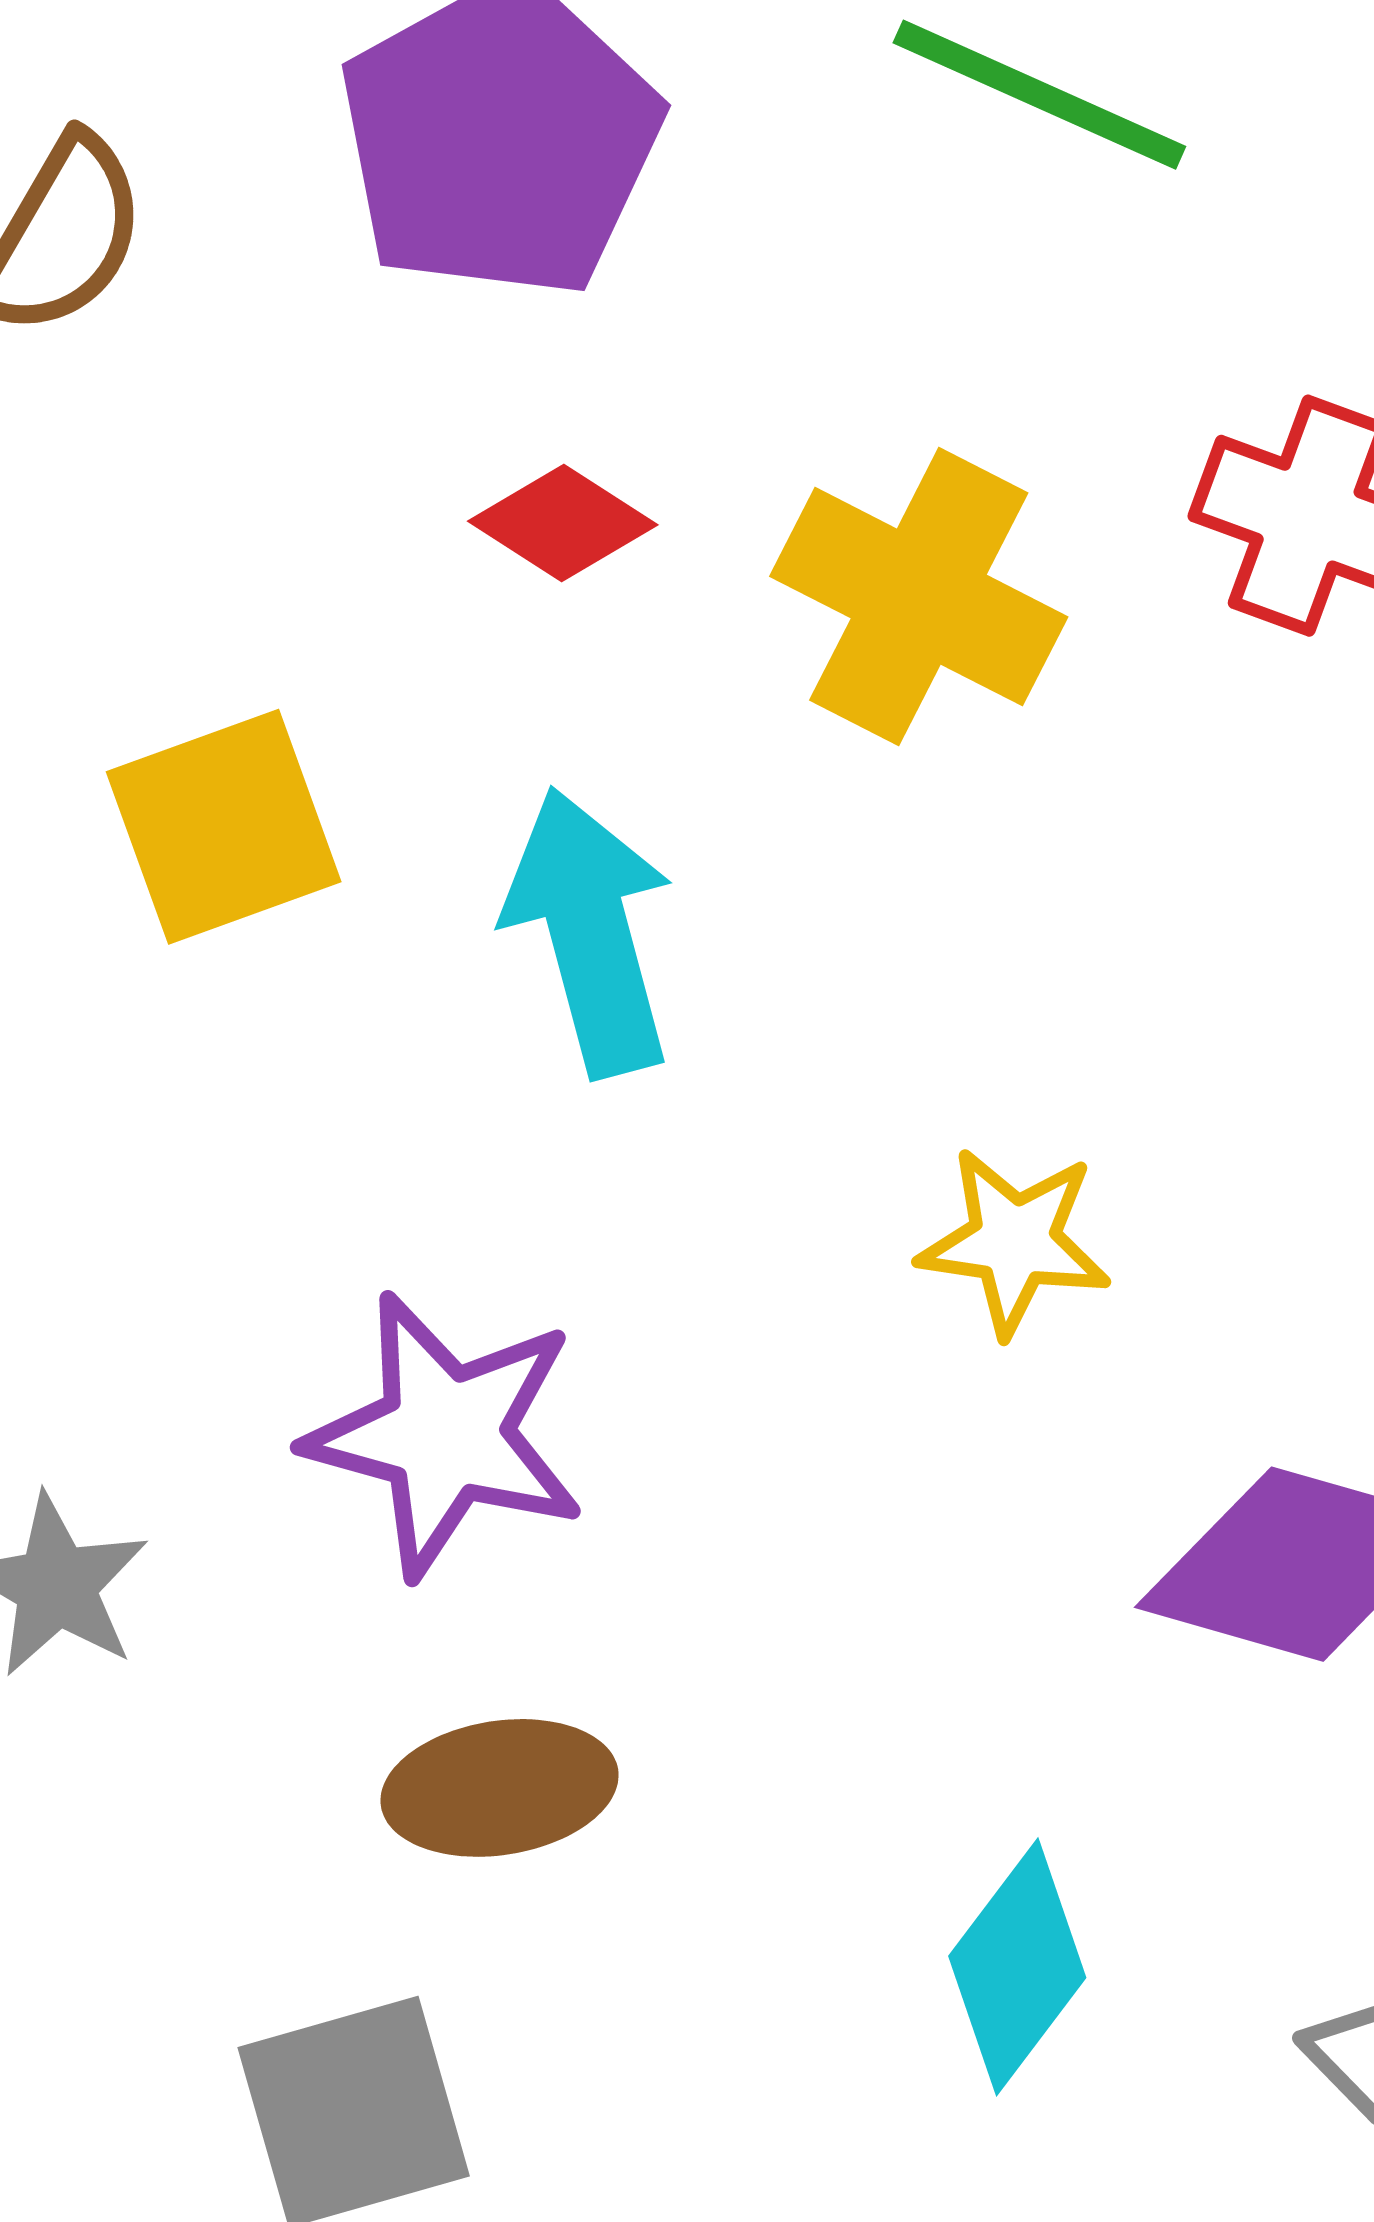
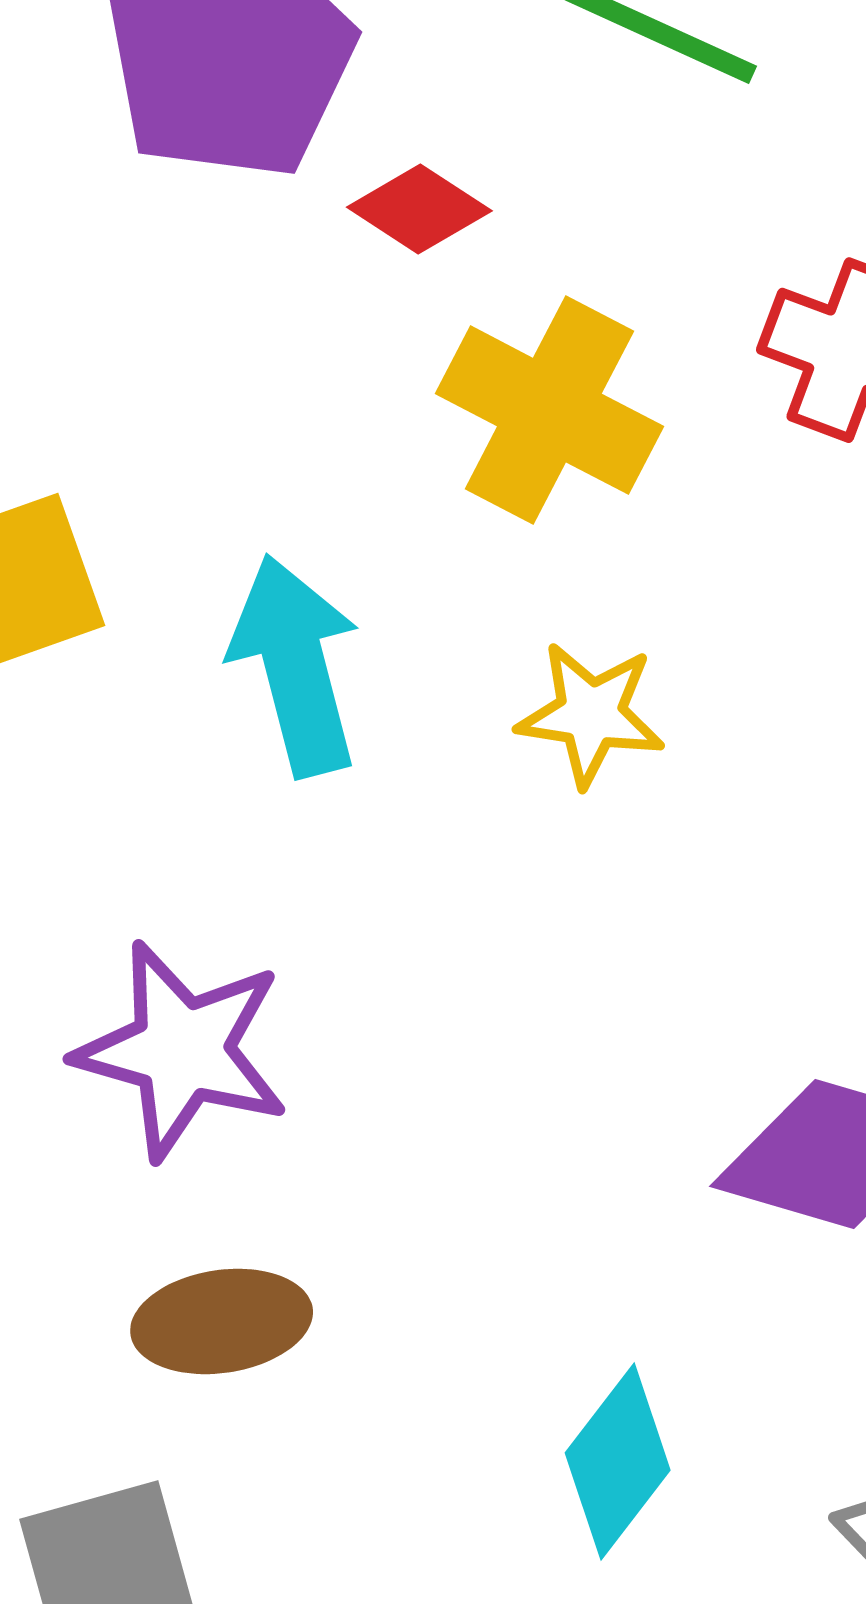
red diamond: (563, 523) -> (419, 209), moved
yellow star: (1014, 1241) -> (591, 714), moved

